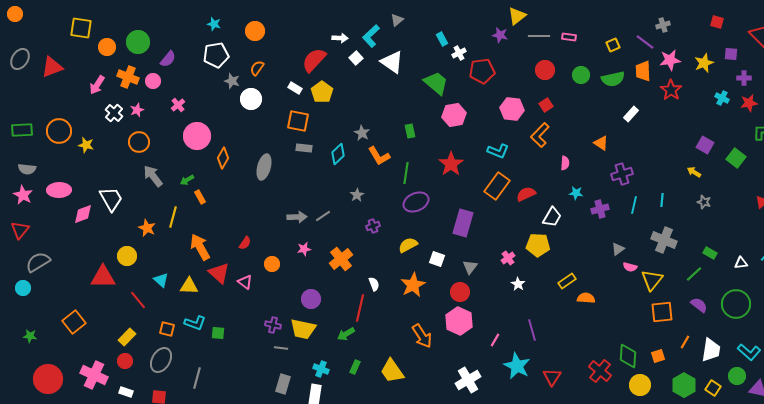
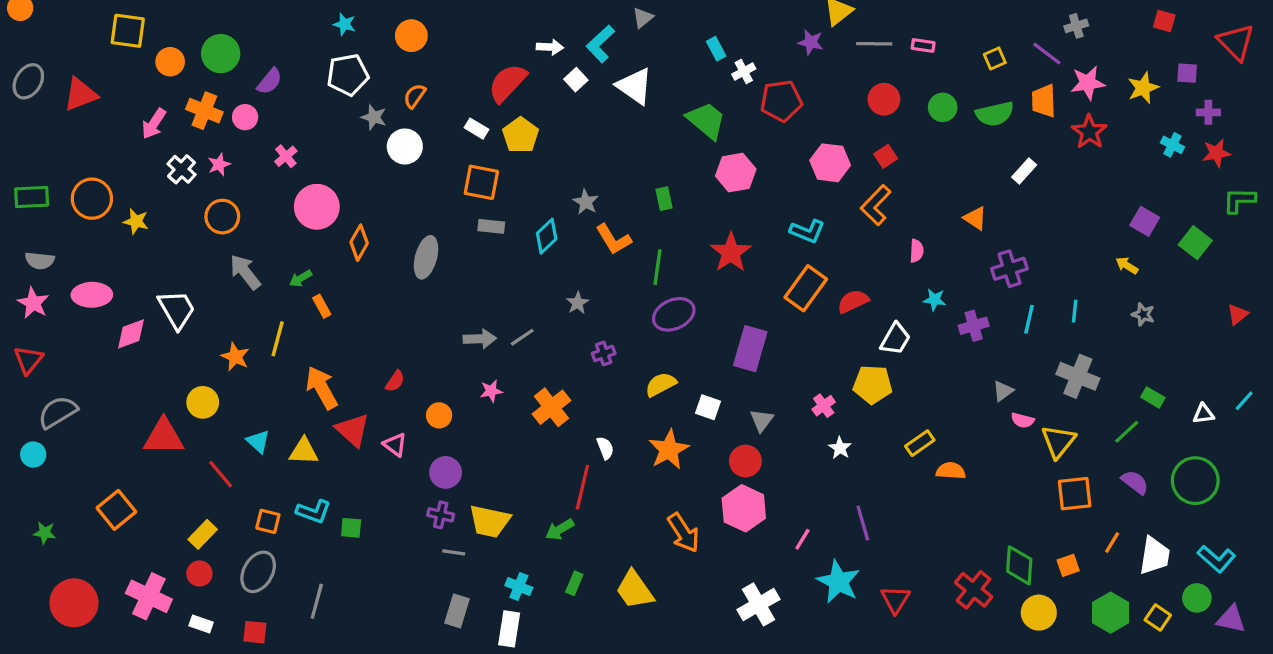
purple circle: (311, 299) -> (446, 472), moved

